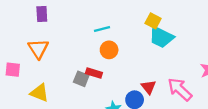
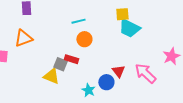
yellow square: (153, 21) -> (122, 14), turned -32
orange triangle: (38, 49) -> (23, 38), turned 42
yellow triangle: (39, 93) -> (51, 76), moved

